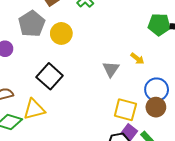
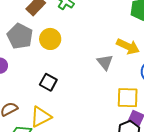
yellow arrow: (137, 59) -> (128, 46), size x1.6
black square: (50, 76) -> (48, 82), size x0.7

